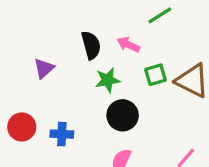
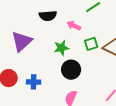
black semicircle: (91, 45) -> (48, 16), moved, turned 102
purple triangle: (44, 68) -> (22, 41), size x1.6

